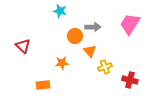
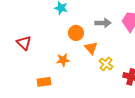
gray arrow: (93, 27) -> (103, 23), moved
yellow cross: (105, 67) -> (106, 64), turned -32

